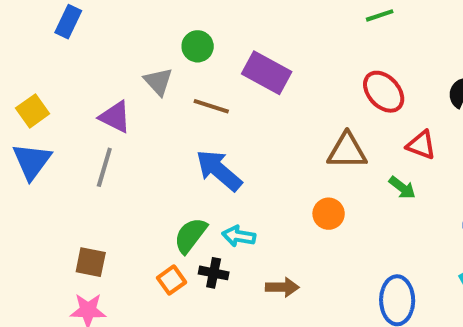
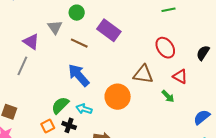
orange circle: (329, 214) -> (118, 97), moved, size x1.6

